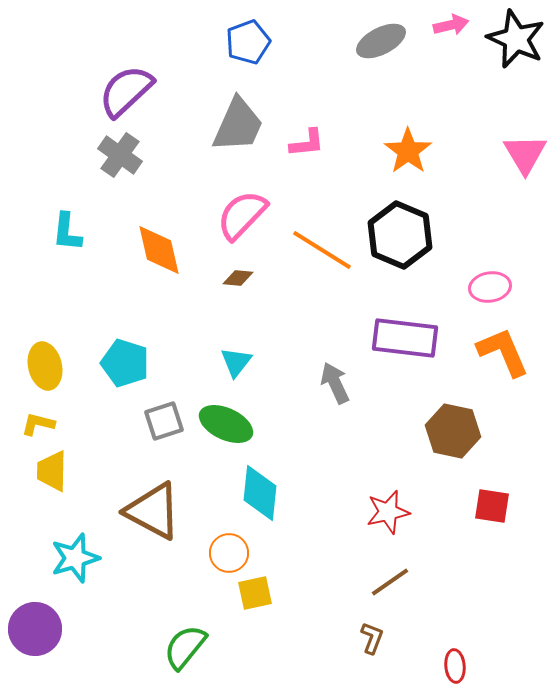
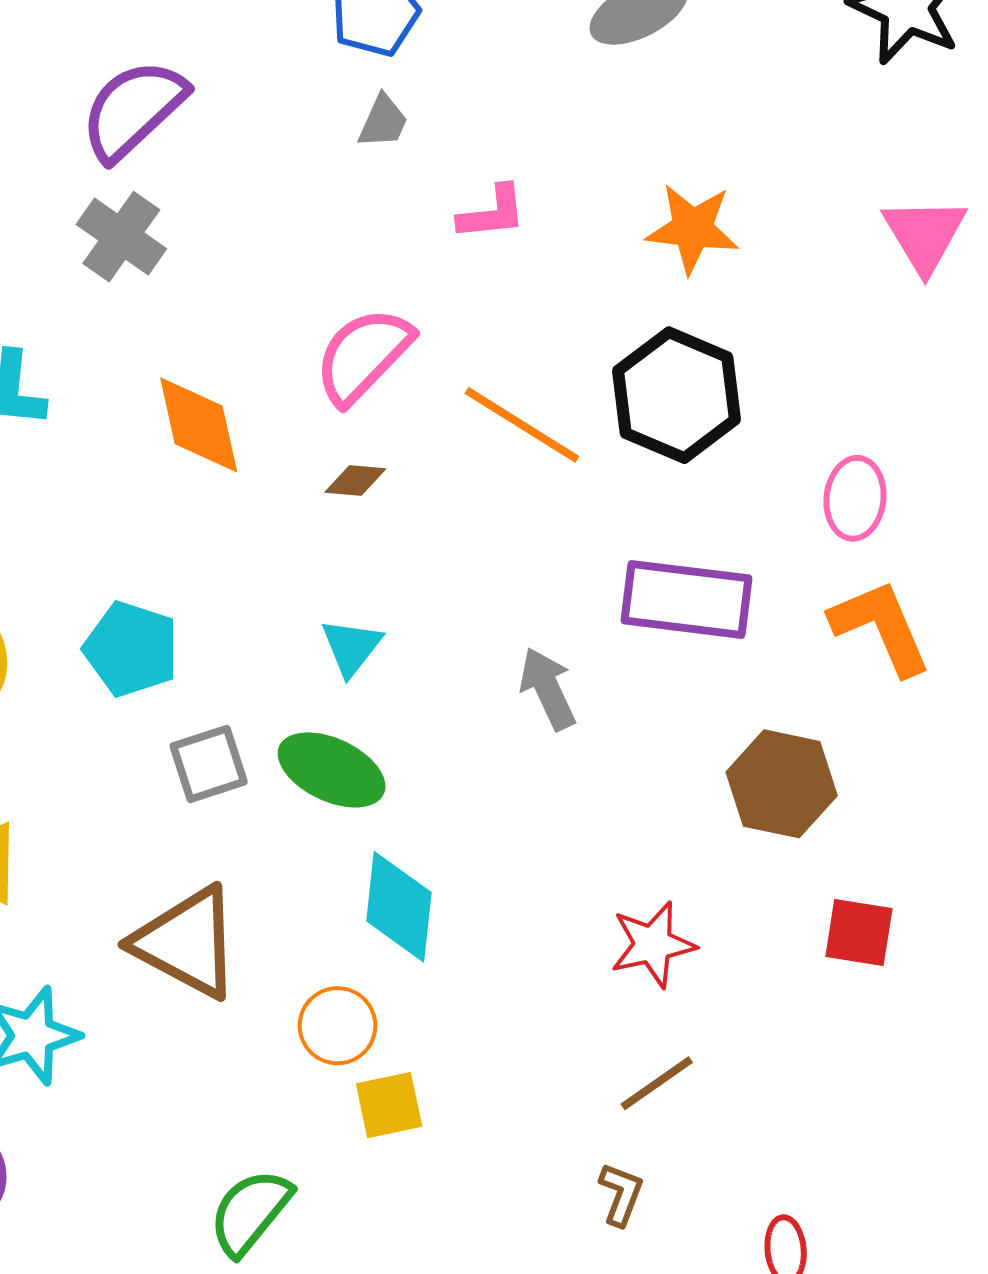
gray trapezoid: (238, 125) -> (383, 122), moved, size x0.5
orange star: (408, 151) -> (692, 229), turned -30
pink ellipse: (490, 287) -> (855, 498), turned -75

